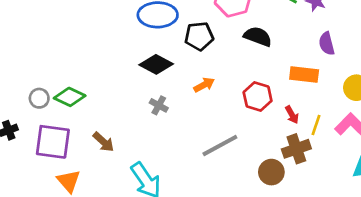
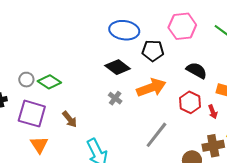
black semicircle: (258, 37) -> (197, 70), moved
orange arrow: (204, 85) -> (151, 88), size x1.8
red arrow: (292, 115) -> (213, 112), moved
gray line: (220, 145) -> (156, 135), turned -32

